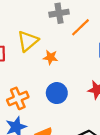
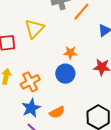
orange star: (51, 57) -> (70, 53), moved

